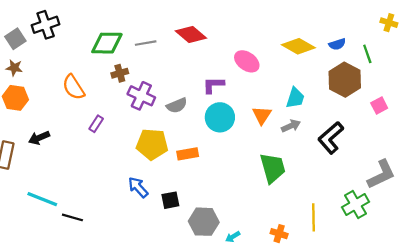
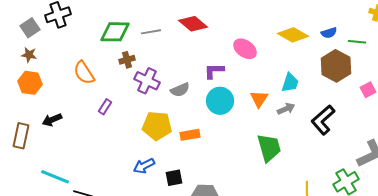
green line: (367, 54) -> (357, 42), turned -66
blue arrow: (138, 187) -> (144, 166), turned -75

